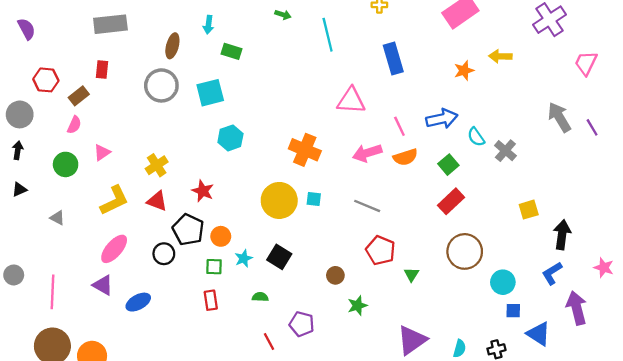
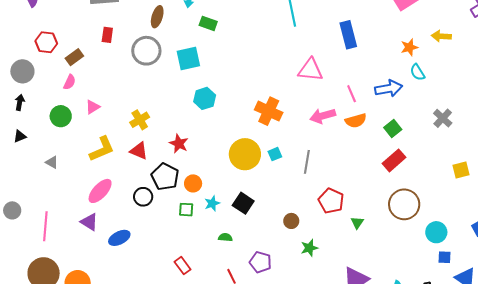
red rectangle: (102, 70) -> (107, 35), moved
cyan semicircle: (476, 137) -> (417, 72), moved
cyan square: (314, 199) -> (275, 154), turned -32
gray line: (367, 206) -> (307, 162), moved, turned 75
red rectangle: (211, 300) -> (182, 266), moved, turned -30

